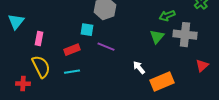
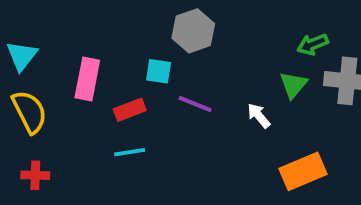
pink rectangle: (39, 39) -> (87, 79), moved, size x1.5
yellow semicircle: (41, 67) -> (30, 112), moved
white arrow: (139, 68) -> (259, 116), moved

